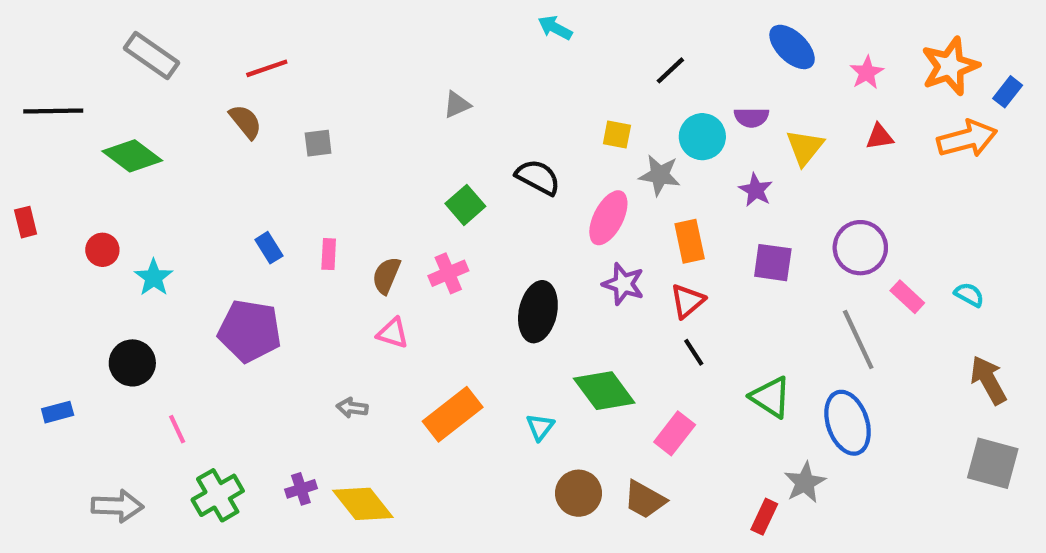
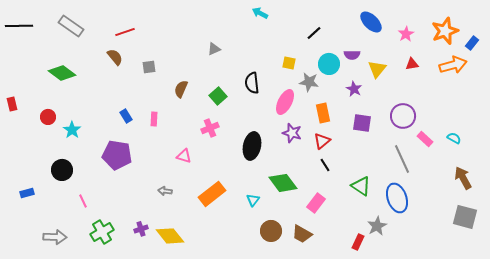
black line: (53, 111) -> (19, 26), moved
black semicircle: (538, 177) -> (252, 83), turned -125
brown semicircle: (386, 275) -> (181, 89), moved

